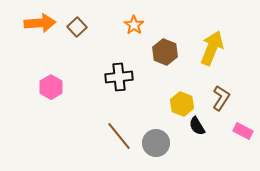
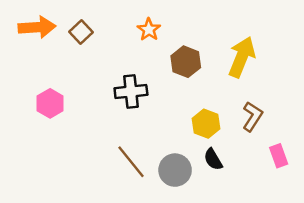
black semicircle: (197, 126) -> (213, 159), moved
pink rectangle: (243, 131) -> (279, 156), turned 42

